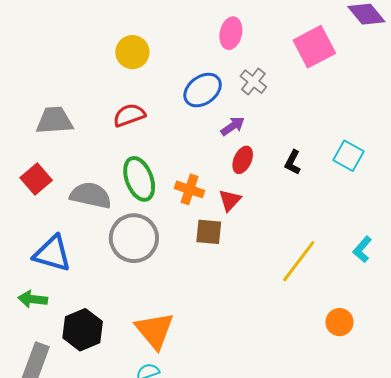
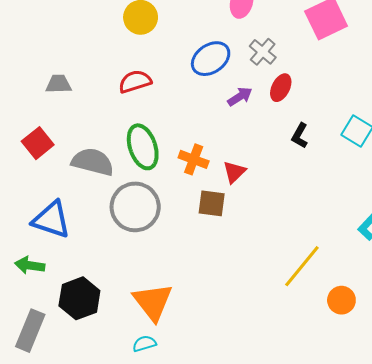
gray trapezoid: (54, 120) -> (59, 84), size x0.7
red ellipse: (243, 160) -> (281, 88), moved
yellow line: (299, 261) -> (302, 266), moved

